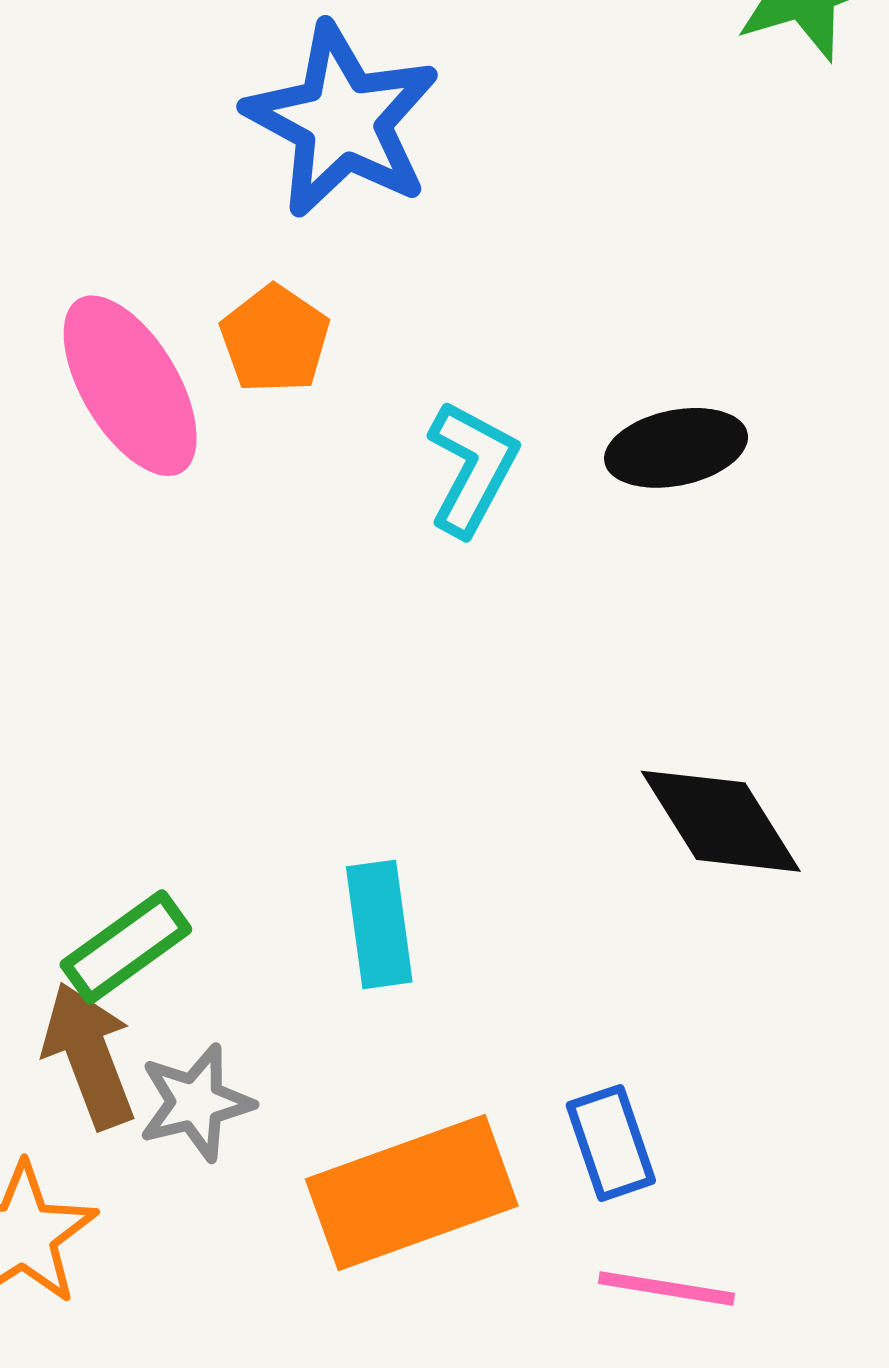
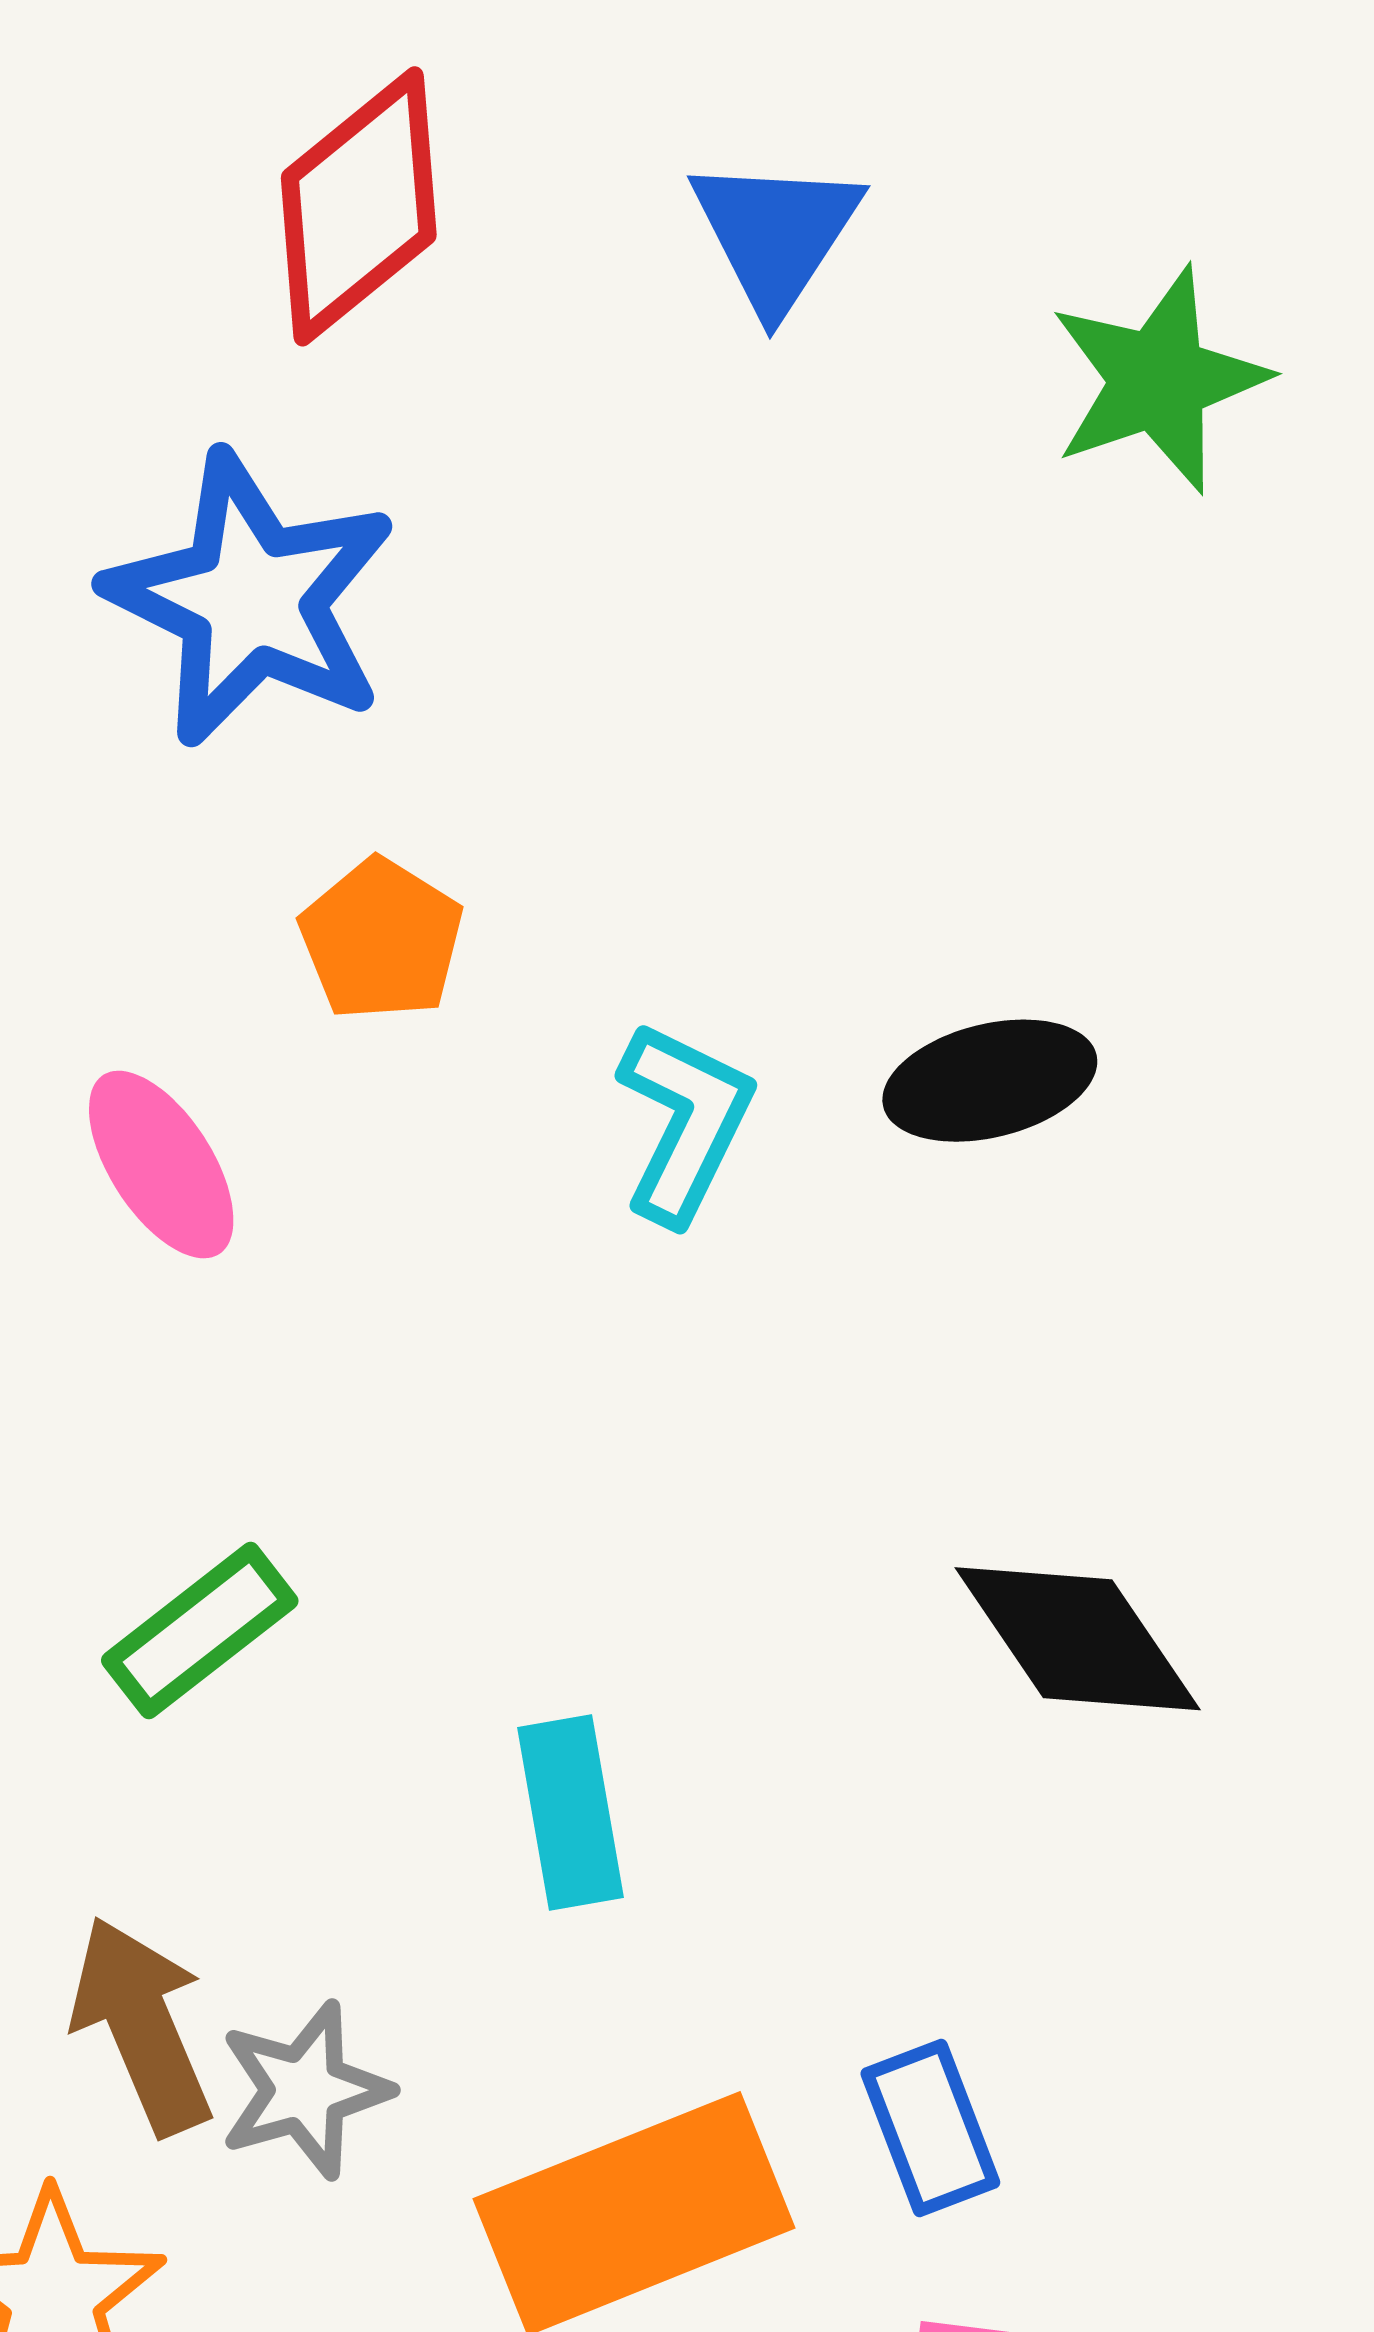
blue star: (342, 121) -> (251, 599), moved
pink ellipse: (130, 386) -> (161, 1165), moved, size x0.7
green rectangle: (126, 947) -> (200, 1631), moved

